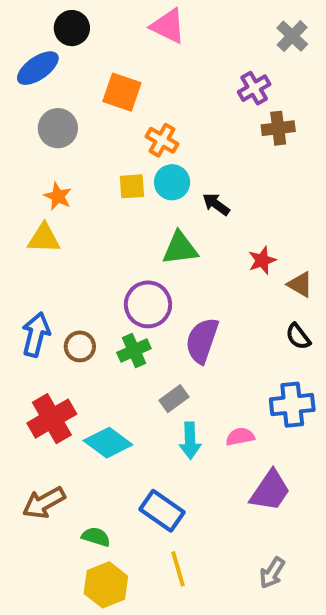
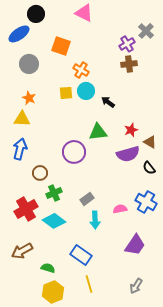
gray cross: (292, 36) -> (146, 31), moved
brown cross: (278, 128) -> (129, 64), moved
green triangle: (180, 248) -> (98, 132), moved
blue arrow: (36, 334) -> (20, 149), moved
purple semicircle: (202, 340) -> (128, 154), moved, turned -125
green cross: (134, 351) -> (54, 193), moved
blue cross: (292, 405) -> (146, 202), turned 35
pink semicircle: (240, 437) -> (120, 209), moved

